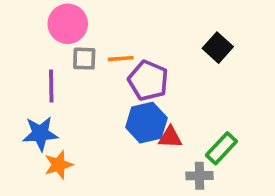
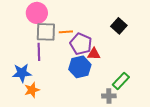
gray square: (84, 59) -> (46, 32), size x1.5
purple line: (51, 86) -> (39, 52), moved
red triangle: (170, 137) -> (94, 54), moved

